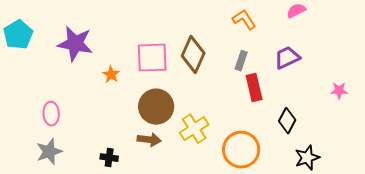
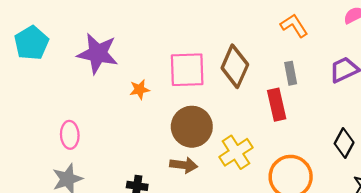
gray rectangle: (241, 61) -> (291, 73), turned -30
orange star: (111, 75) -> (139, 90), turned 30
red rectangle: (254, 88) -> (277, 105), moved

